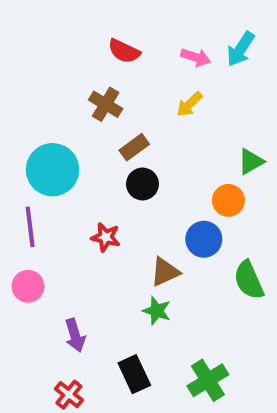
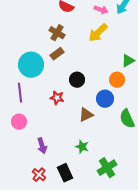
yellow arrow: (190, 104) -> (98, 33), size x1.5
brown rectangle: (134, 147) -> (57, 54), moved
black circle: (142, 184) -> (77, 80), moved
green star: (157, 311) -> (82, 147), moved
black rectangle: (134, 374) -> (65, 173), moved

